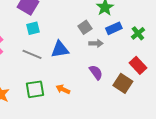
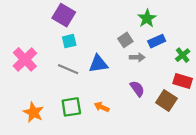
green cross: (138, 33) -> (183, 55), moved
red rectangle: (138, 65) -> (183, 81), turned -30

